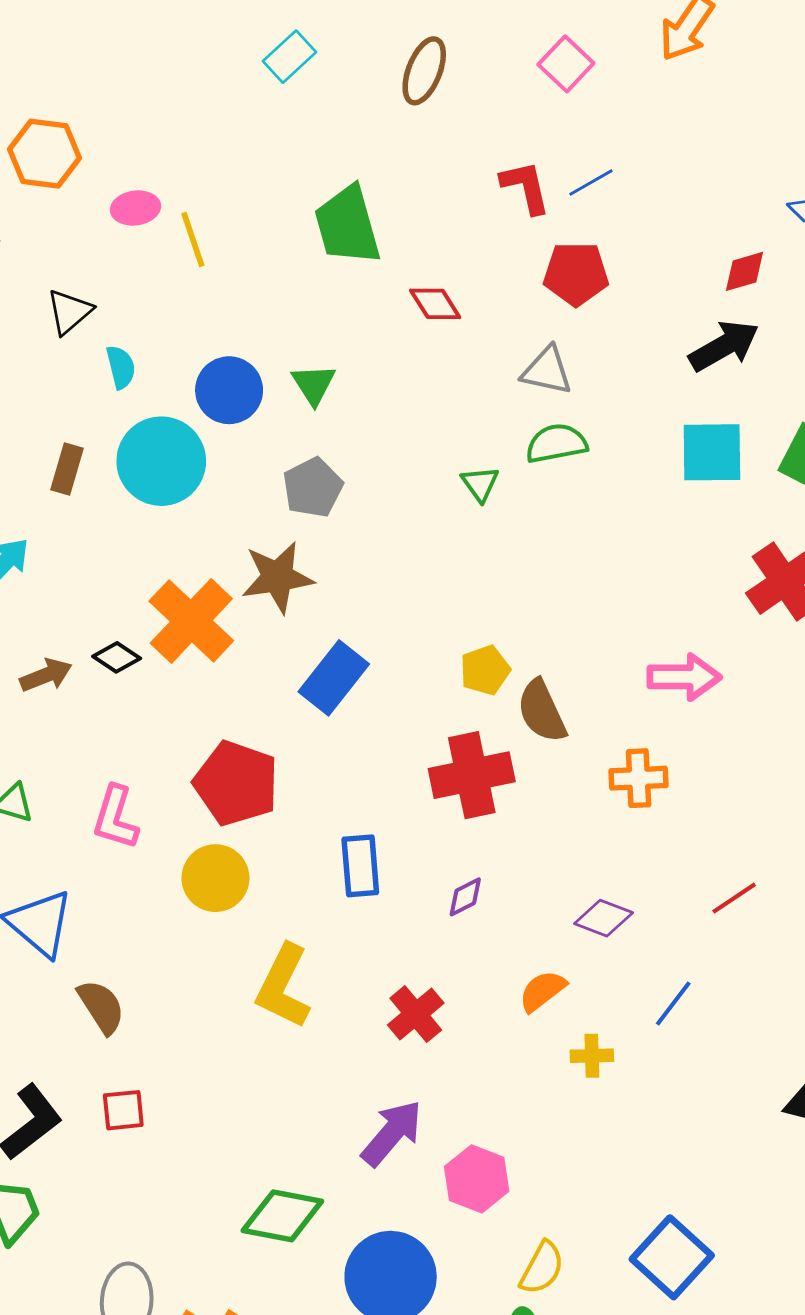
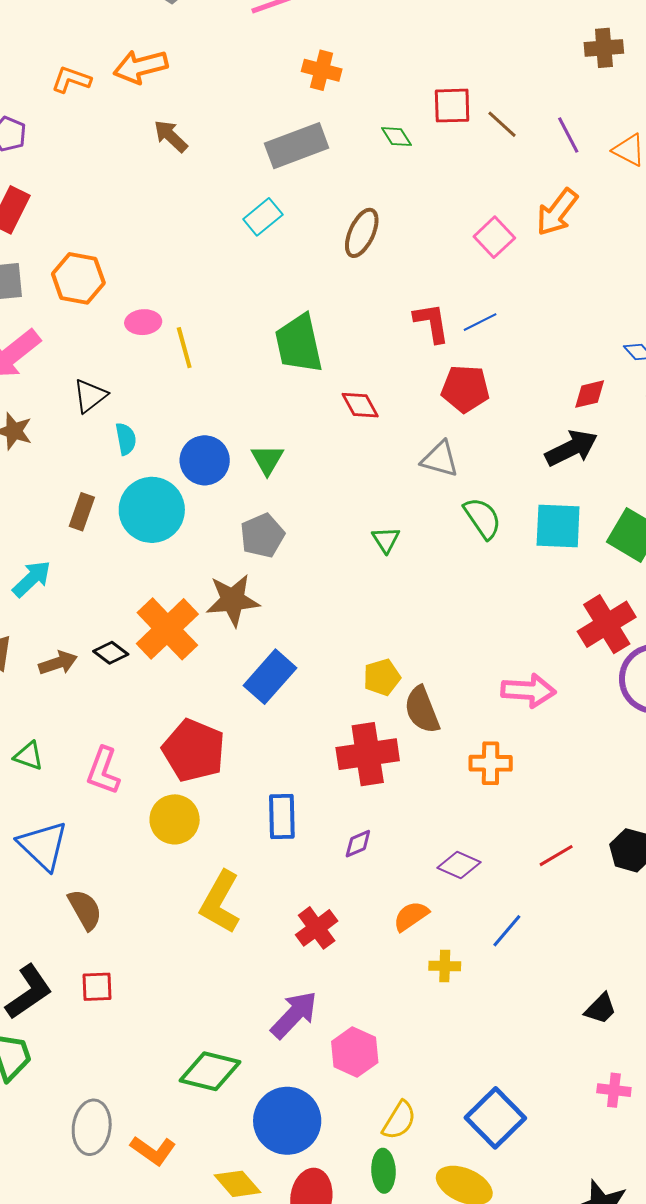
pink square: (566, 64) -> (494, 237), moved
green semicircle: (556, 443) -> (483, 518), moved, turned 63

